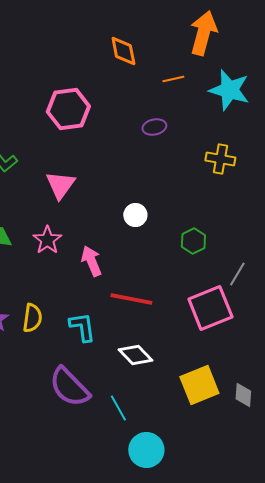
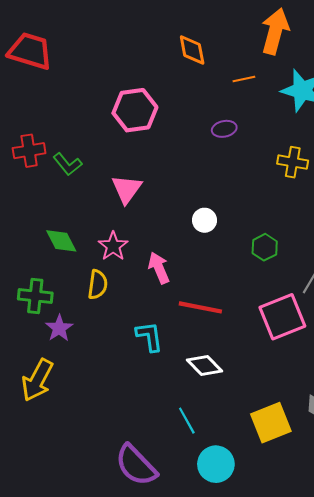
yellow semicircle: (32, 318) -> (98, 285), moved
yellow square: (199, 385) -> (271, 423), moved
purple semicircle: (69, 387) -> (136, 465), moved

